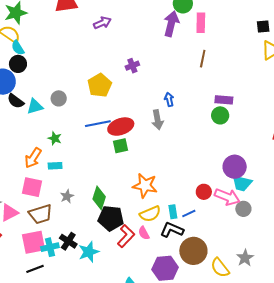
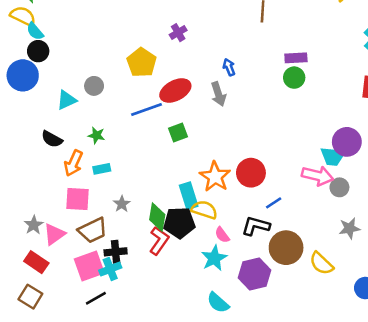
black semicircle: (16, 101) -> (52, 139), moved
red ellipse: (121, 127) -> (175, 90), moved
purple circle: (235, 167) -> (347, 142), moved
orange star: (145, 186) -> (215, 177), turned 30
red circle: (204, 192) -> (251, 173), moved, size x1.5
green diamond: (99, 198) -> (157, 217), moved
cyan rectangle: (173, 212) -> (189, 196), moved, size x1.5
yellow semicircle: (150, 214) -> (204, 210), moved, turned -130
red L-shape: (126, 236) -> (159, 241), moved
black cross: (68, 241) -> (116, 252), moved, turned -30
cyan star: (89, 252) -> (214, 258), moved
gray star: (245, 258) -> (349, 228), moved, turned 30

